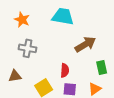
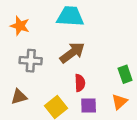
brown arrow: (85, 44) -> (72, 53), moved

